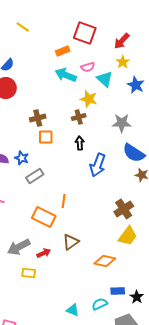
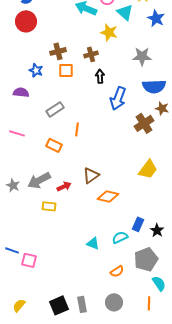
brown cross: (79, 117) -> (91, 54), moved
blue semicircle: (134, 153) -> (154, 86), turned -35
blue star: (22, 158) -> (36, 70), moved
orange line: (64, 201) -> (77, 129), moved
brown cross: (124, 209) -> (144, 123), moved
orange rectangle: (44, 217) -> (54, 145), moved, size x0.7
orange diamond: (105, 261) -> (108, 196), moved
blue rectangle: (118, 291) -> (138, 224), turned -64

